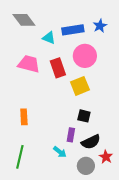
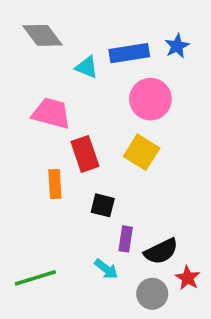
red rectangle: (58, 68) -> (85, 154), moved
yellow square: (80, 86) -> (142, 152), turned -36
black square: (84, 116) -> (103, 205), moved
orange rectangle: (24, 117) -> (55, 184), moved
green line: (20, 157) -> (35, 278), turned 60

